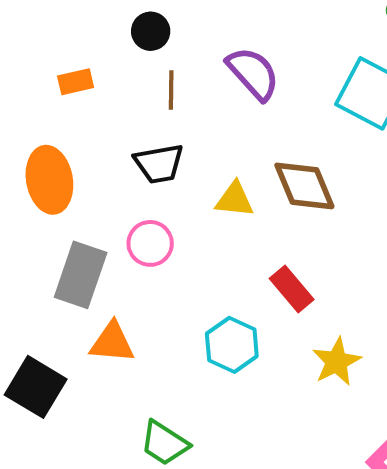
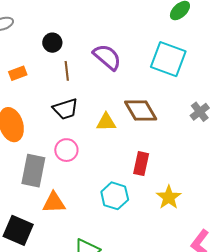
red rectangle: (292, 289) -> (141, 164), turned 60

